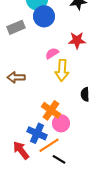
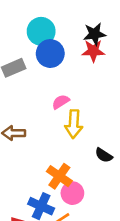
red star: (77, 40) -> (93, 51), moved
black semicircle: (85, 94) -> (104, 155), turned -56

